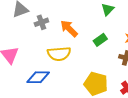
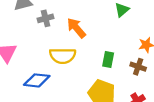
green rectangle: (100, 40) -> (108, 60), moved, turned -48

